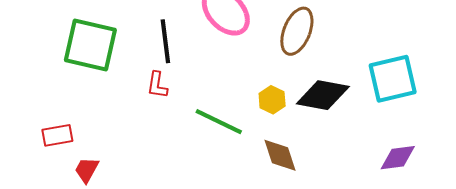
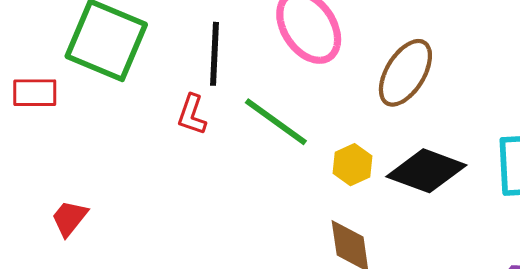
green line: (219, 122) -> (276, 122), moved
red rectangle: (57, 135) -> (35, 93), moved

